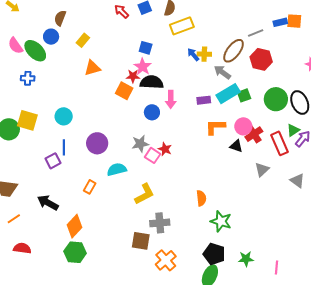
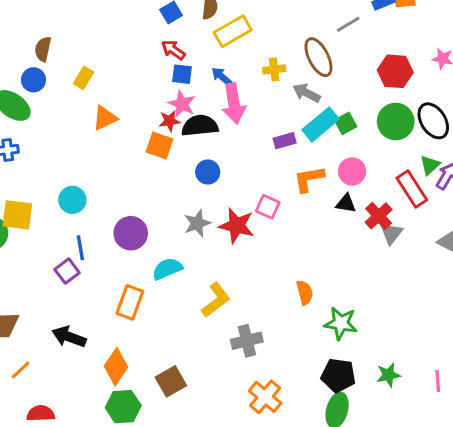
red arrow: (122, 11) -> (173, 50), moved
brown ellipse: (234, 51) -> (318, 57), turned -55
blue arrow: (193, 55) -> (222, 76), moved
red hexagon: (261, 59) -> (395, 71), moved
pink arrow: (171, 99) -> (234, 103), moved, size x1.4
red cross: (254, 134) -> (379, 216), moved
red star: (165, 149) -> (237, 226), size x1.6
pink square: (153, 155) -> (268, 207), moved
orange rectangle: (90, 187) -> (130, 302), size x1.5
brown square: (141, 241) -> (171, 381), moved, turned -30

